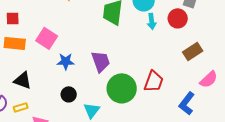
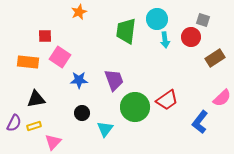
red square: (13, 18) -> (45, 36), moved
brown rectangle: (193, 51) -> (215, 58), moved
black triangle: (23, 80) -> (36, 99), turned -30
red trapezoid: (154, 81) -> (167, 100), turned 35

